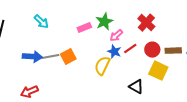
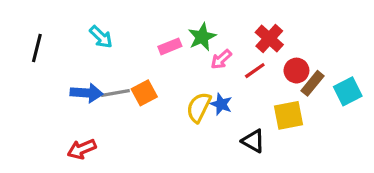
red line: (130, 49) -> (255, 71), moved
red circle: (152, 50) -> (296, 71), moved
brown rectangle: (173, 51) -> (312, 83), turned -49
blue star: (114, 52) -> (221, 104), moved
yellow square: (158, 71) -> (288, 115), turned -36

